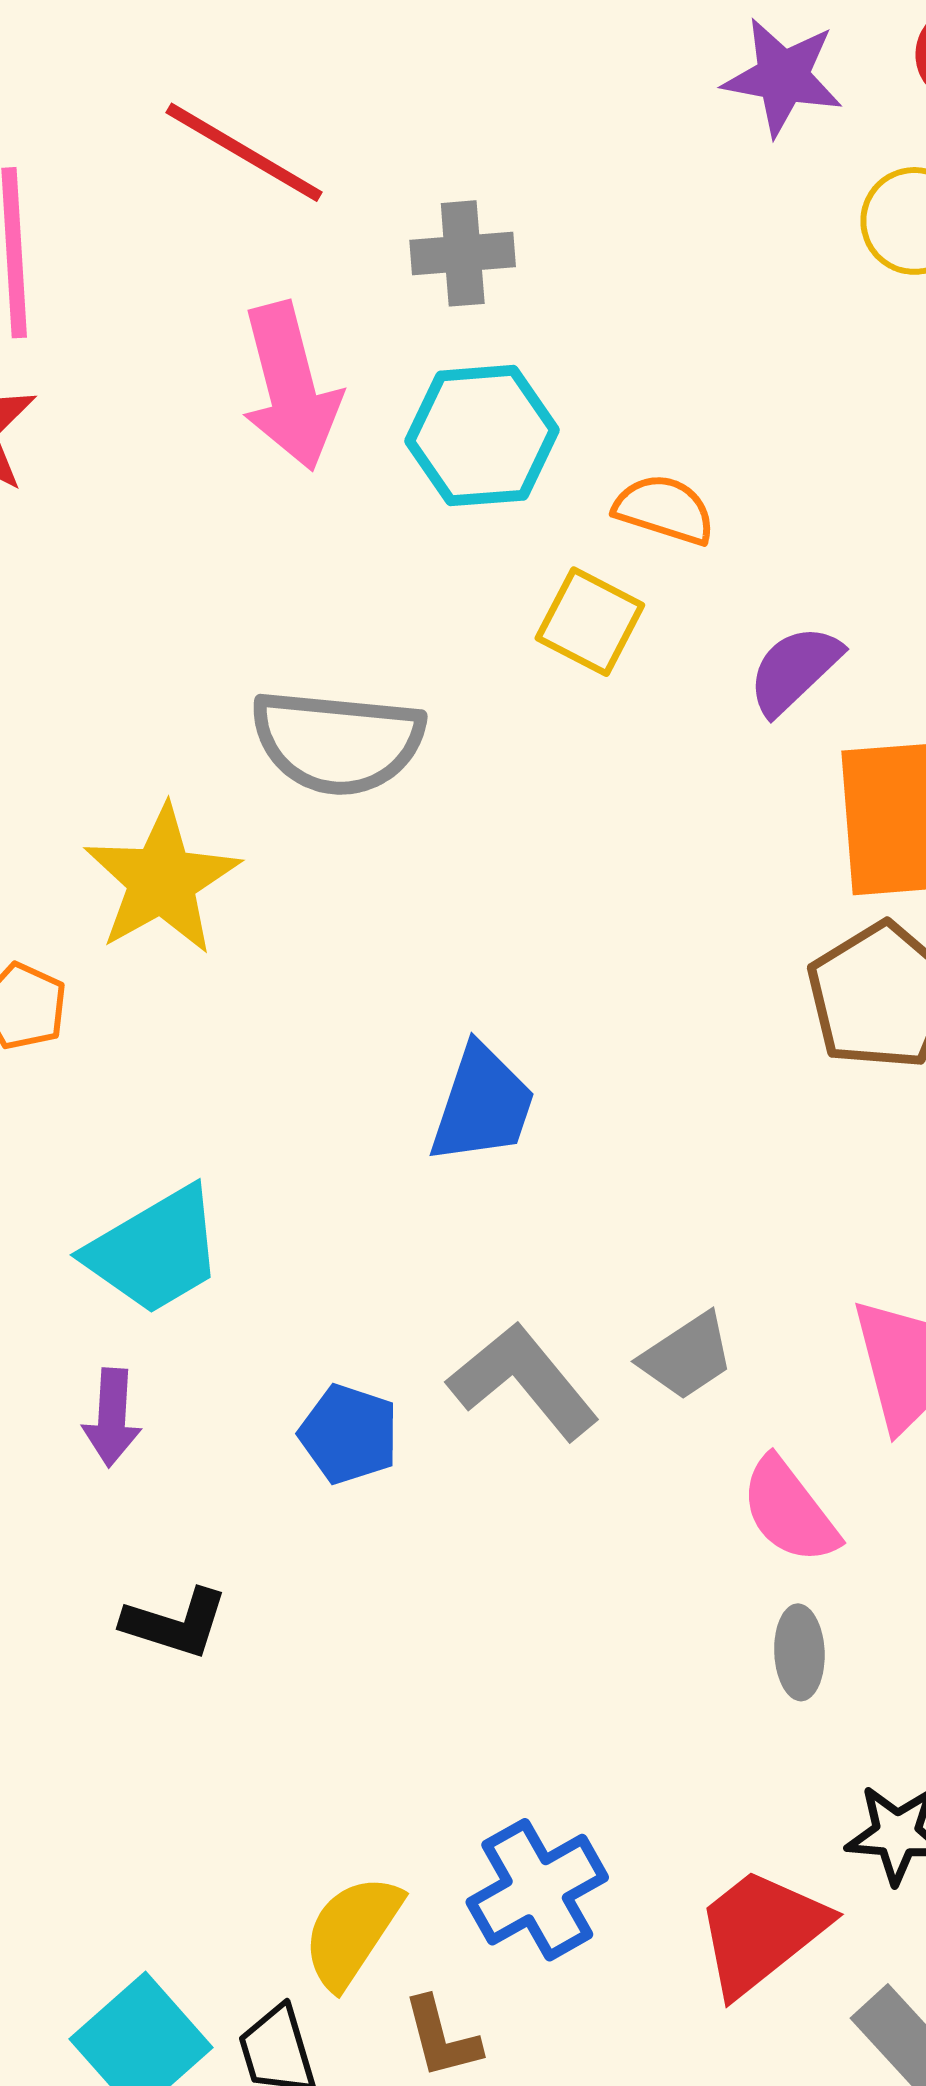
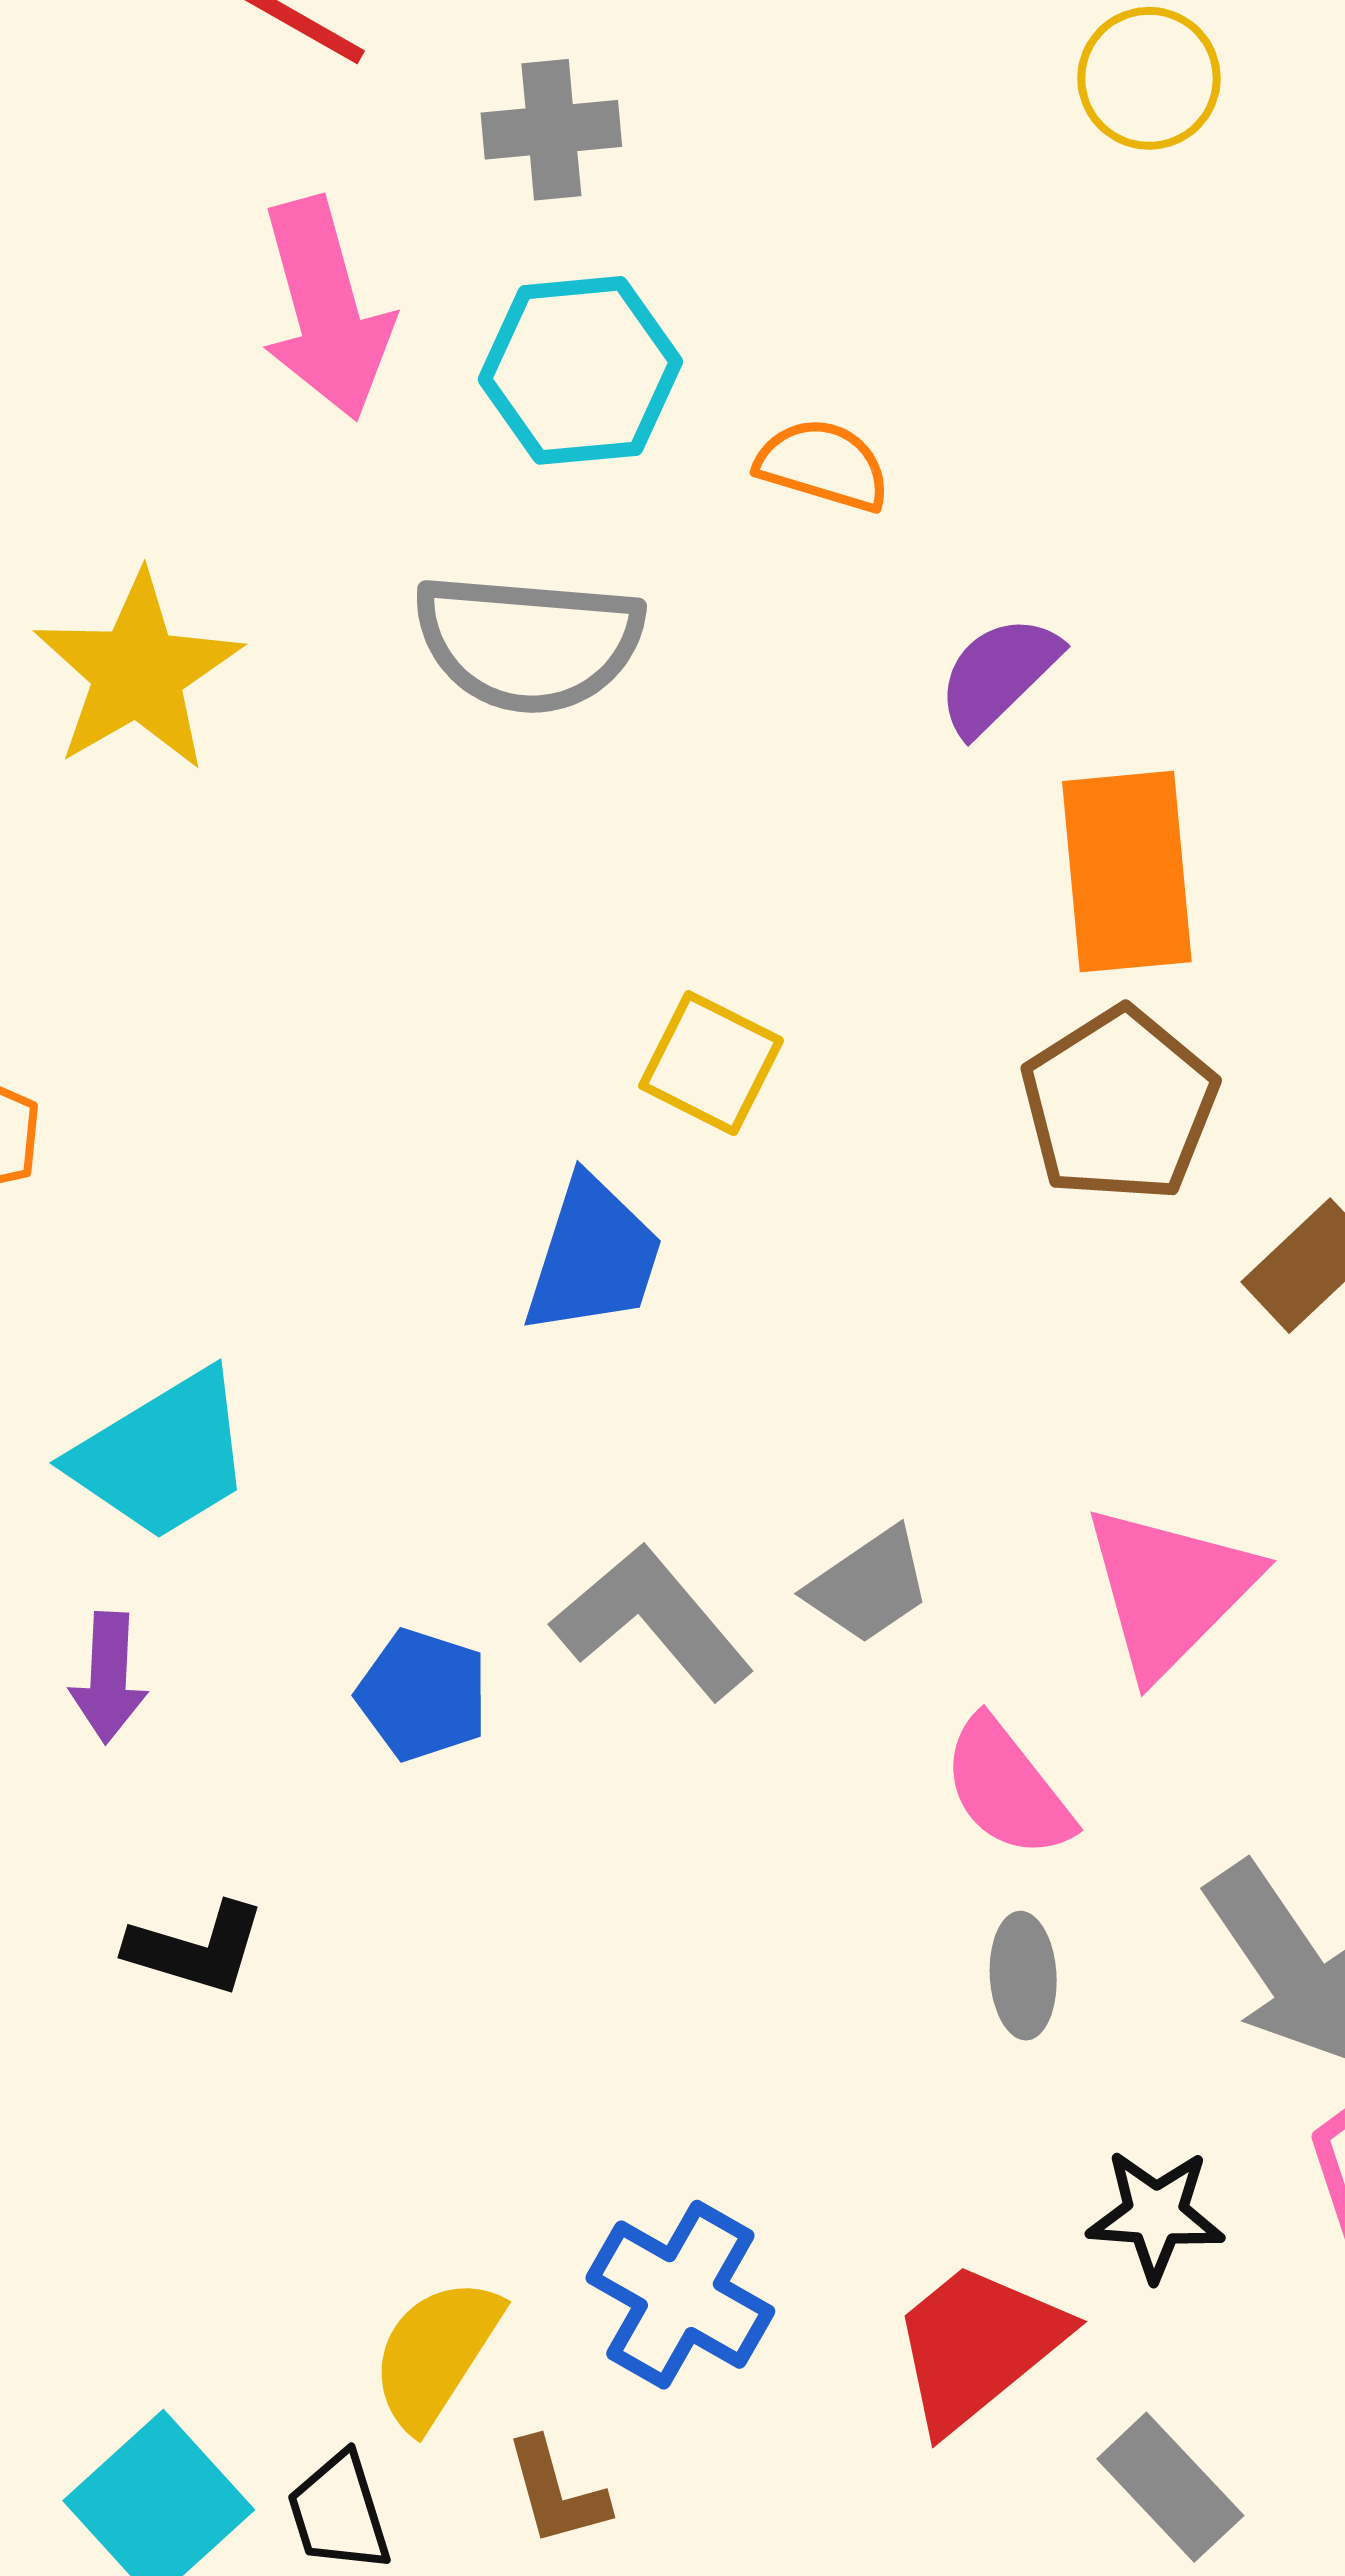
yellow square: (590, 622) -> (711, 1063), moved
gray semicircle: (338, 742) -> (528, 643), moved
yellow star: (162, 880) -> (138, 672), moved
blue cross: (537, 1890) -> (680, 2295), turned -30

